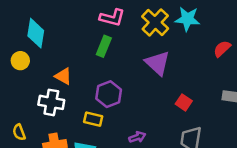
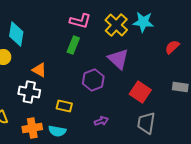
purple hexagon: (109, 94) -> (93, 80), moved
red square: (184, 102) -> (140, 92), size x1.5

